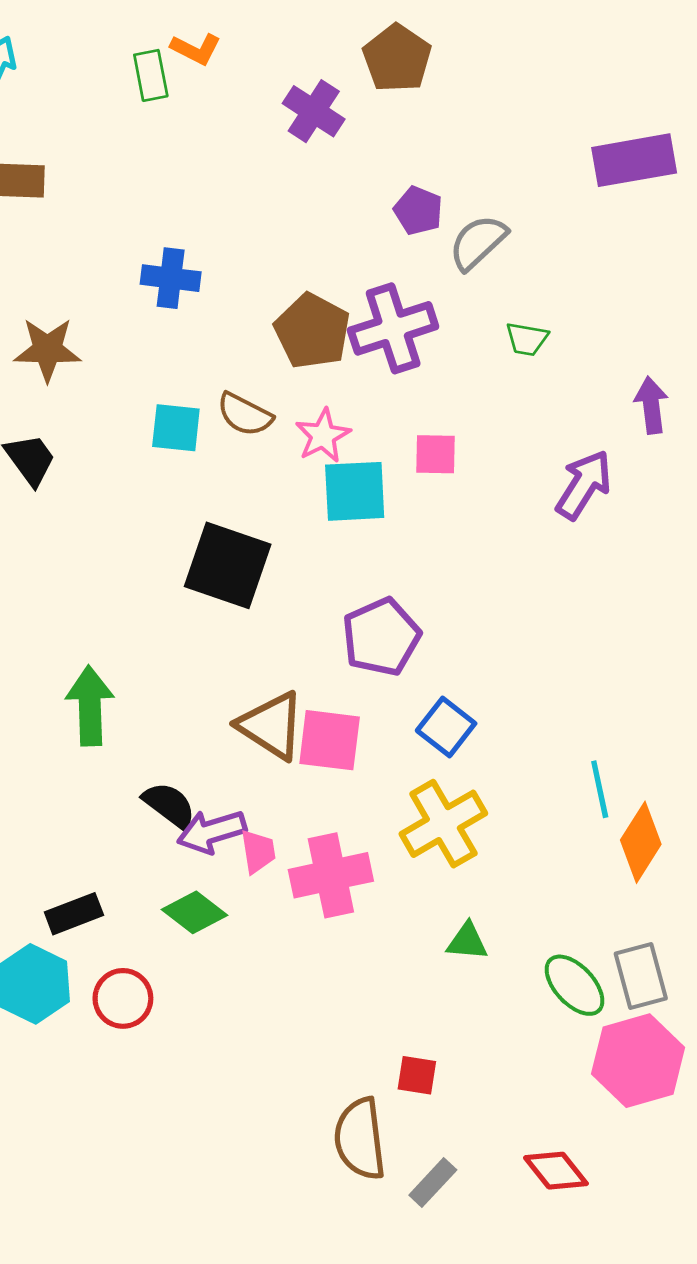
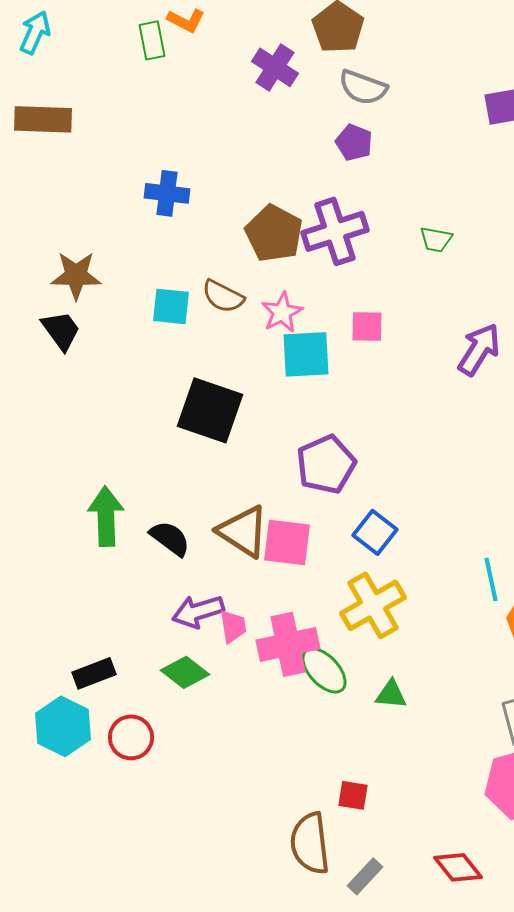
gray semicircle: (478, 242) -> (363, 87), moved, turned -117
brown star: (47, 350) -> (76, 275), moved
black semicircle: (169, 805) -> (170, 538), moved
green ellipse: (575, 985) -> (324, 670), moved

